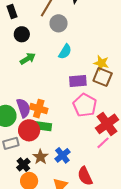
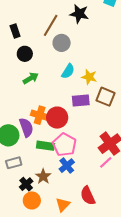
yellow star: (101, 63) -> (89, 77), moved
pink pentagon: (85, 105) -> (64, 145), moved
orange cross: (39, 109) -> (40, 115), moved
red circle: (29, 130) -> (57, 118), moved
blue cross: (62, 155) -> (67, 166), moved

